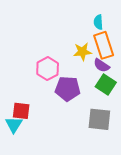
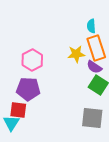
pink hexagon: (48, 69) -> (32, 60), moved
purple pentagon: (68, 89) -> (28, 89), moved

